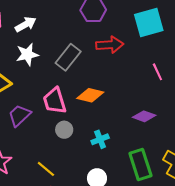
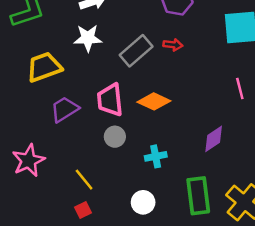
red arrow: (110, 45) -> (173, 45), moved, size x0.6
purple diamond: (144, 116) -> (214, 139), turned -65

